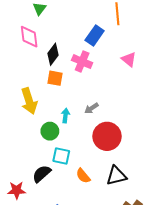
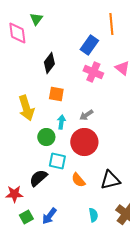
pink diamond: (29, 37) -> (17, 33), moved
pink cross: (82, 62) -> (93, 72), moved
orange square: (55, 78) -> (56, 94), moved
red circle: (107, 136) -> (84, 142), moved

